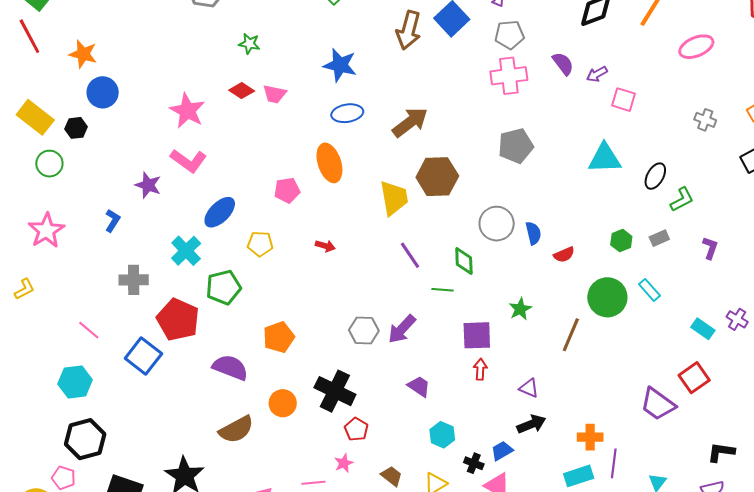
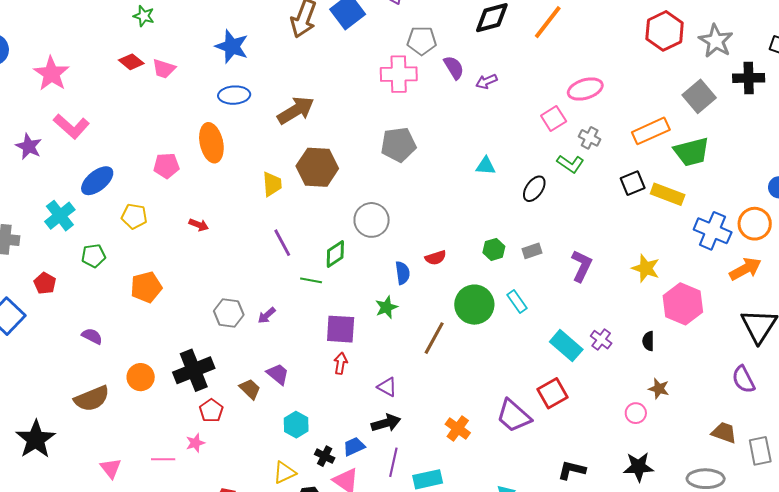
gray pentagon: (510, 35) -> (422, 41), moved
pink ellipse: (696, 47) -> (585, 89), moved
pink square: (624, 100) -> (554, 119), moved, turned 35
pink star: (187, 111) -> (51, 74), moved
cyan triangle: (605, 158) -> (486, 166), size x0.6
yellow trapezoid: (394, 198) -> (272, 184), size x0.7
green L-shape: (682, 199) -> (570, 164), moved, turned 56
blue semicircle: (533, 233) -> (403, 273), moved
purple L-shape: (710, 248) -> (582, 266), size x1.4
green diamond: (464, 261) -> (335, 254), turned 52
green pentagon: (224, 287) -> (93, 256), size x0.7
red pentagon: (178, 320) -> (45, 283), size x0.5
purple arrow: (402, 329) -> (267, 315), size x0.6
cyan rectangle: (703, 329) -> (566, 346), size x1.4
orange pentagon: (279, 337) -> (146, 287), moved
purple semicircle: (230, 367) -> (92, 336), size x0.6
black cross: (335, 391) -> (194, 370), turned 36
orange cross: (590, 437) -> (458, 428), moved, turned 30
purple line: (614, 463) -> (393, 462), moved
brown trapezoid: (392, 476) -> (250, 389), moved

